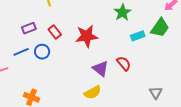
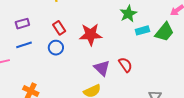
purple rectangle: (29, 28) -> (22, 24), moved
cyan rectangle: (138, 36) -> (142, 30), moved
blue circle: (42, 52) -> (56, 48), moved

